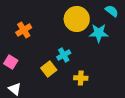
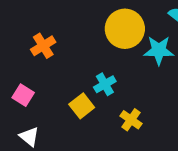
yellow cross: (81, 78) -> (131, 120), turned 32

